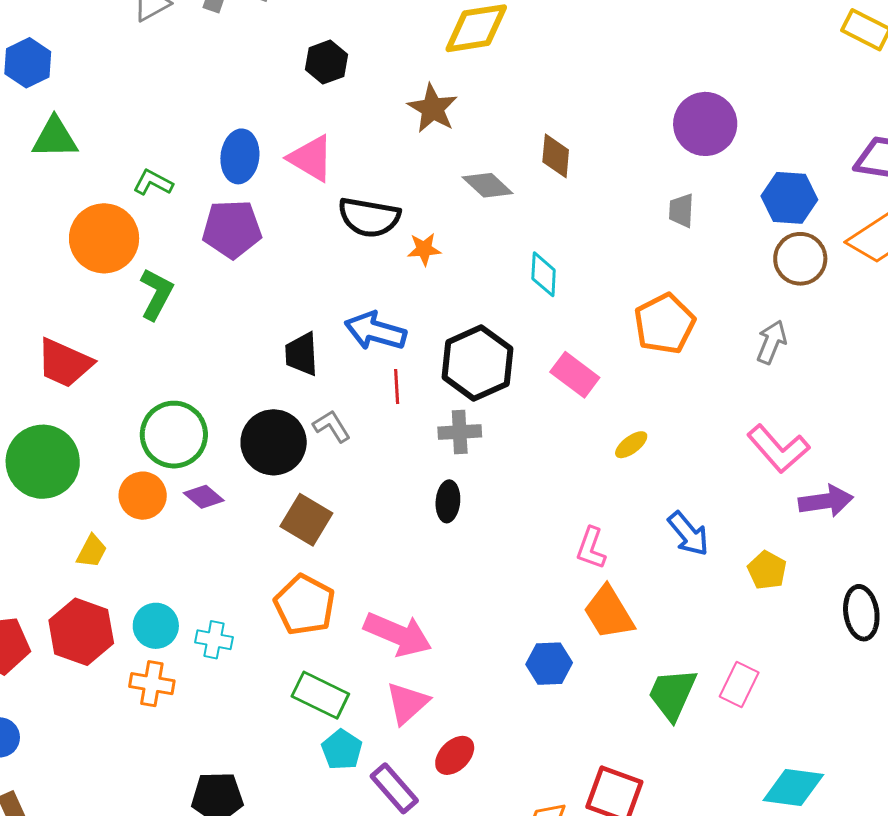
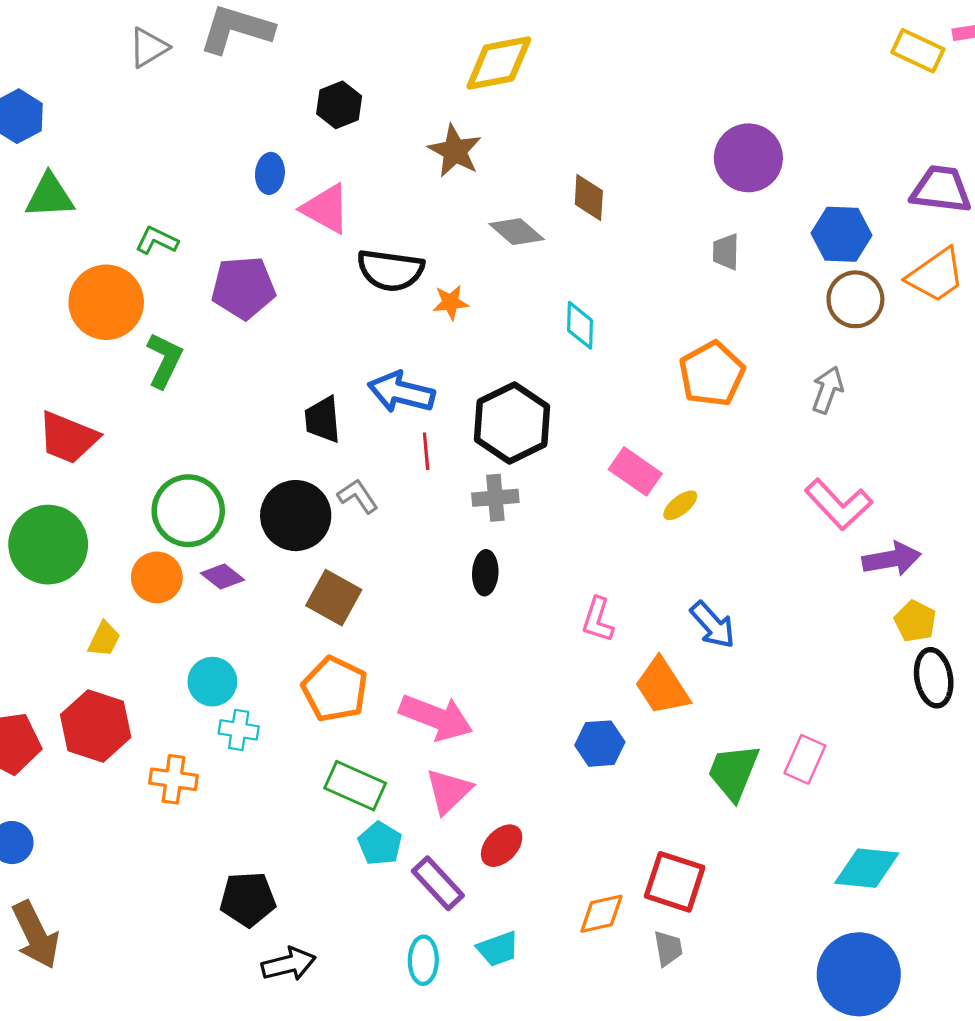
blue ellipse: (240, 156) -> (270, 173), moved, size x0.7
pink rectangle: (575, 375) -> (635, 471), moved
blue arrow: (688, 534) -> (713, 625), moved
pink L-shape: (591, 548) -> (598, 620), moved
yellow pentagon: (767, 570) -> (915, 621), moved
cyan circle: (156, 626) -> (212, 682), moved

